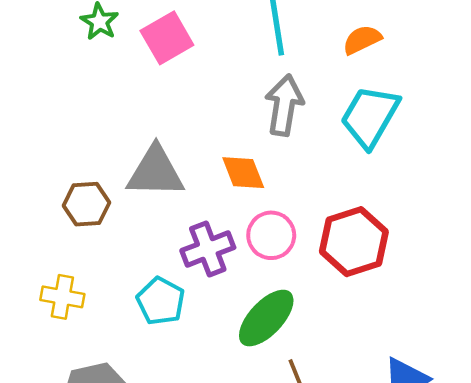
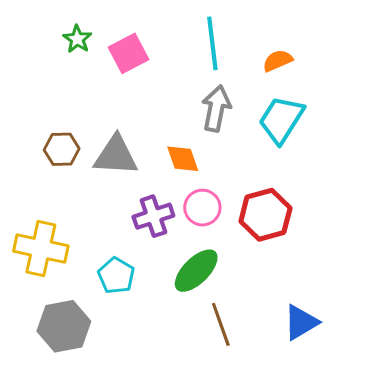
brown hexagon: (86, 204) -> (62, 149), moved
yellow cross: (62, 297) -> (41, 249), size x1.6
cyan pentagon: (161, 301) -> (116, 276), moved

